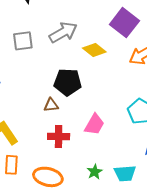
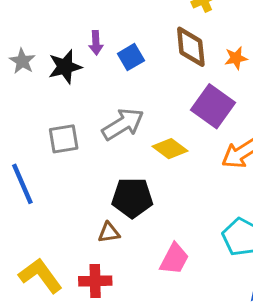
red cross: (59, 136) -> (95, 281), moved

